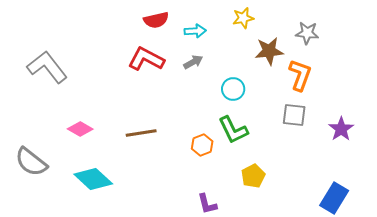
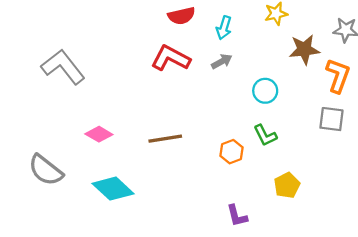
cyan arrow: (195, 31) -> (224, 28), turned 110
green L-shape: (233, 130) -> (265, 135), size x0.7

